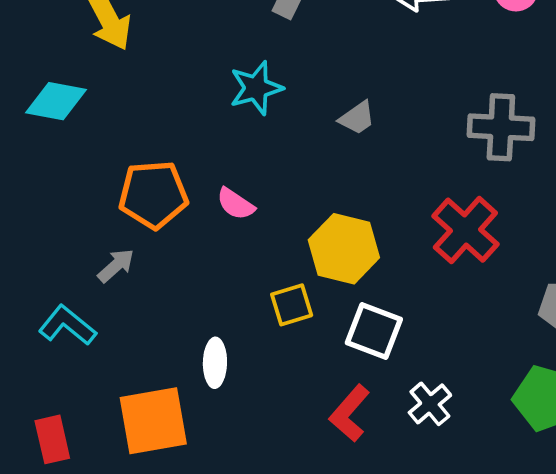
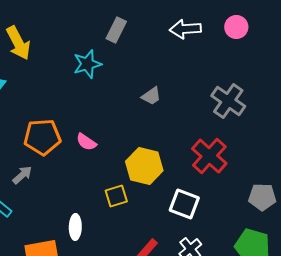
cyan star: (256, 88) -> (87, 64), moved
gray cross: (501, 127) -> (228, 101), turned 32
white square: (374, 331) -> (184, 204), moved

